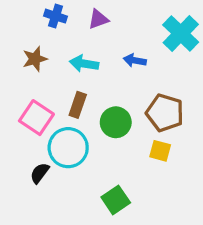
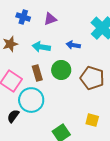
brown rectangle: (78, 105) -> (37, 73), turned -35
green circle: (116, 122) -> (61, 70), moved
yellow square: (160, 151) -> (92, 120), moved

